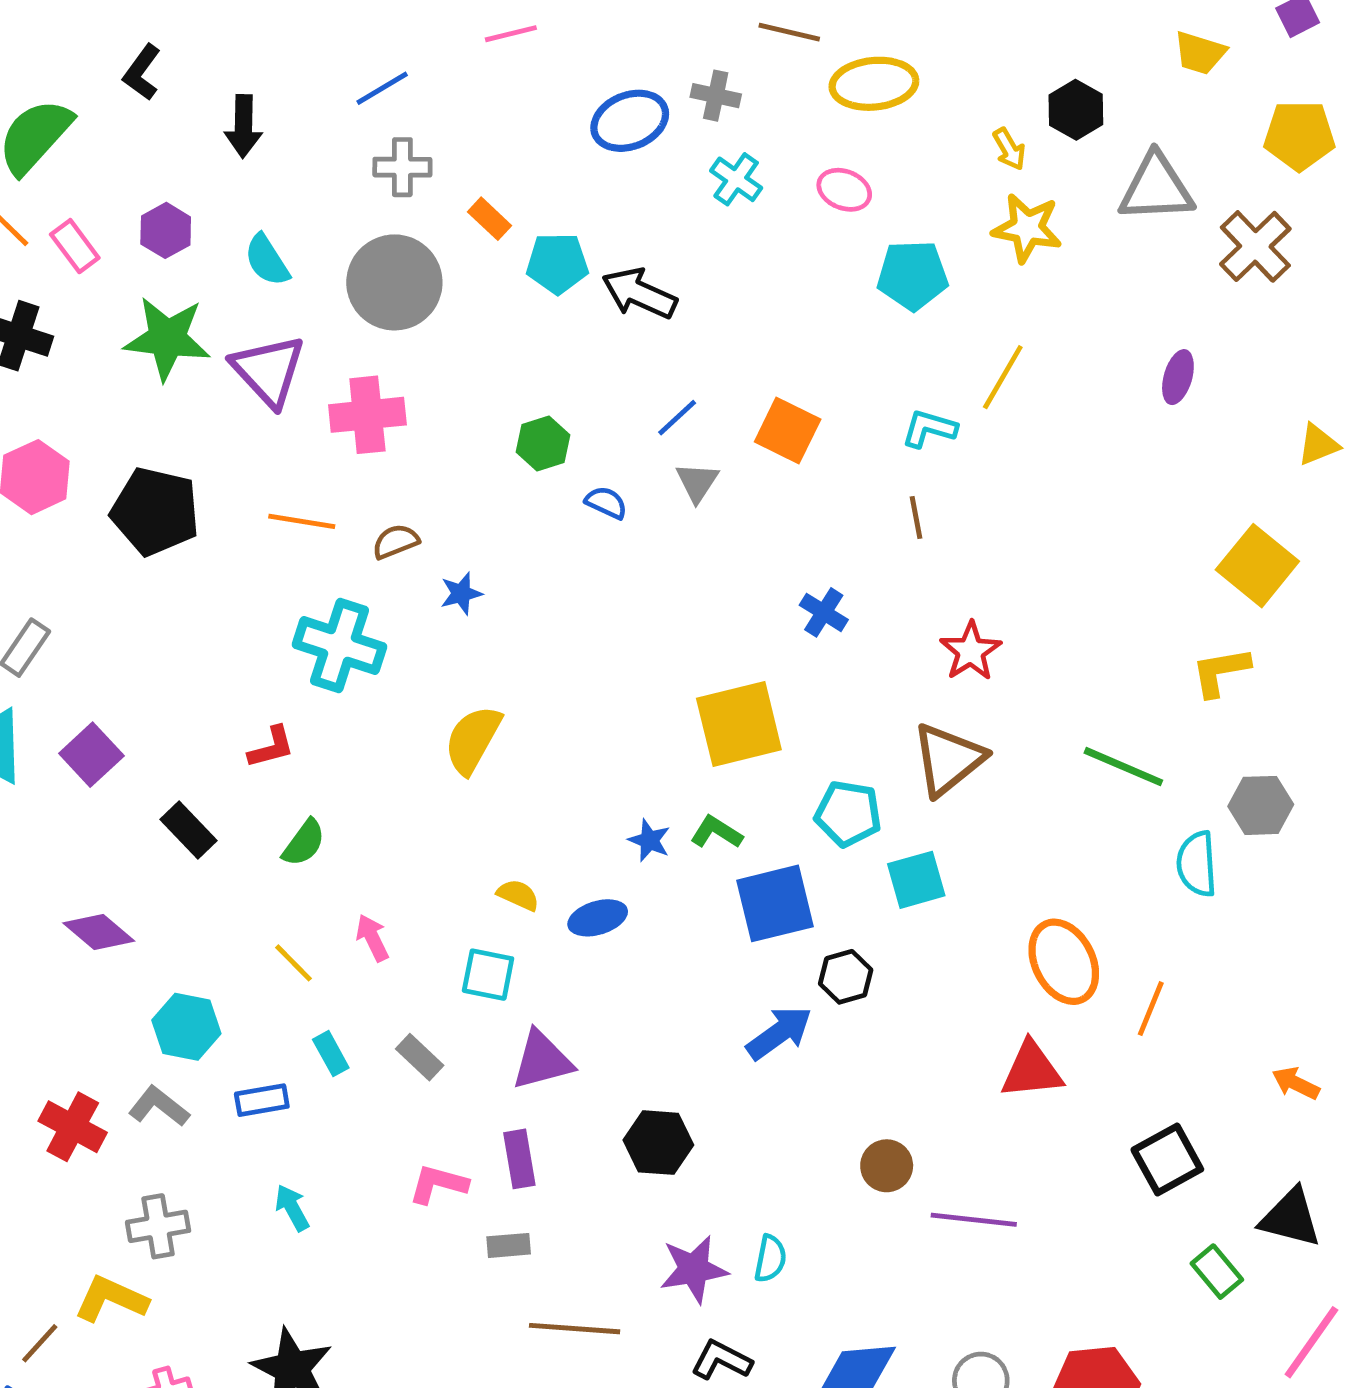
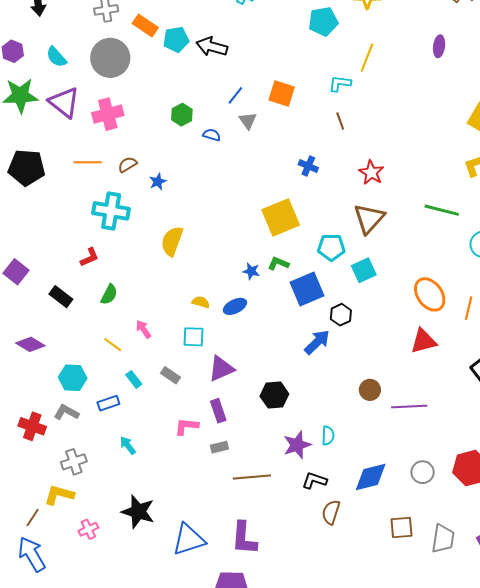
orange rectangle: (489, 219) -> (145, 25), size x1.4

